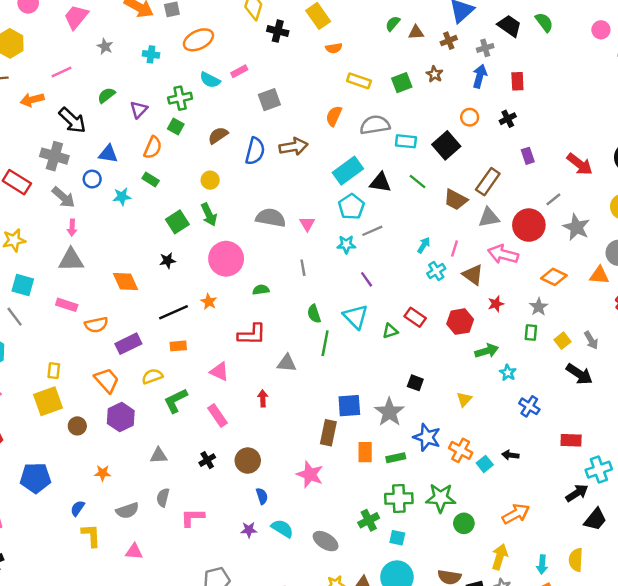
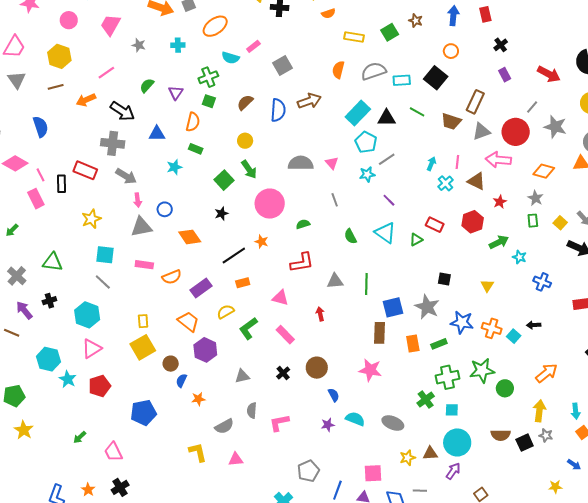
black cross: (508, 119) -> (501, 45), moved
blue circle: (92, 179) -> (165, 209), moved
green line: (325, 343) -> (366, 284), moved
blue semicircle: (77, 508) -> (181, 381), moved

